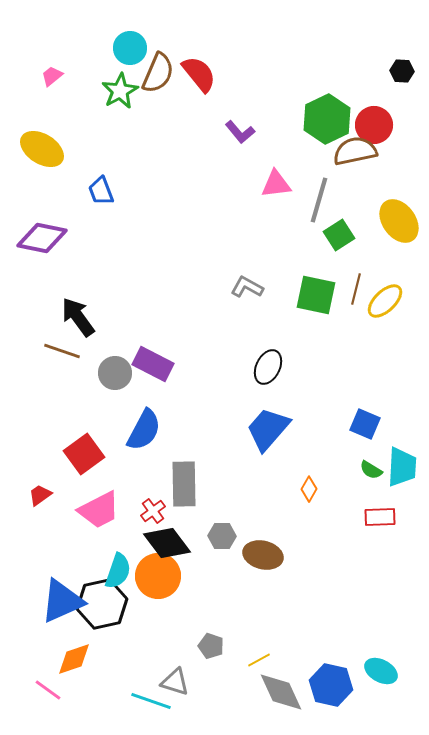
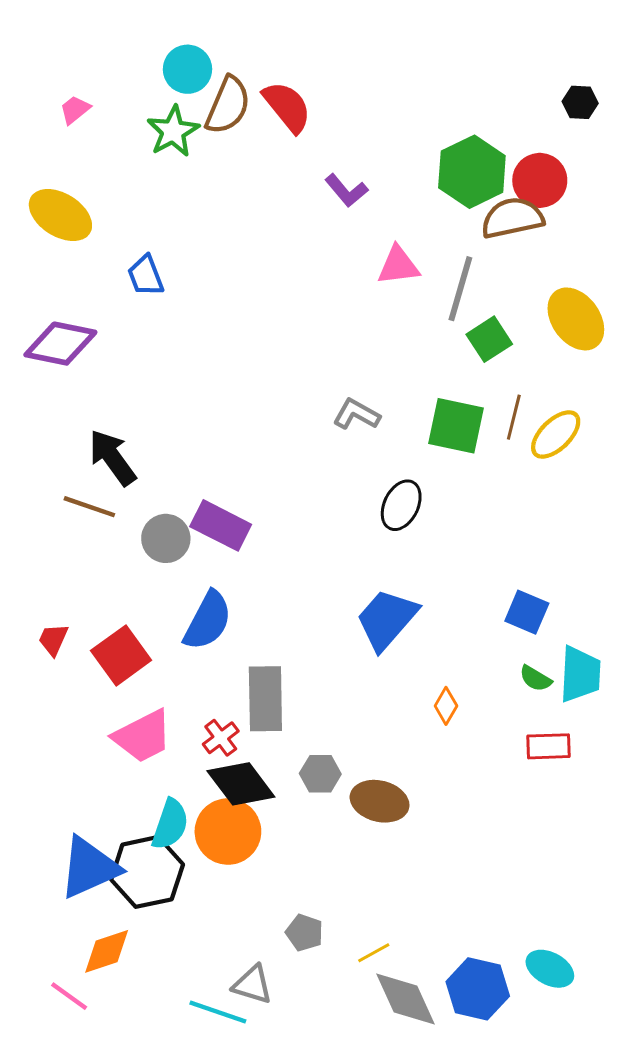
black ellipse: (268, 367) -> (401, 505), moved
red trapezoid: (40, 495) -> (53, 640), moved, turned -30

